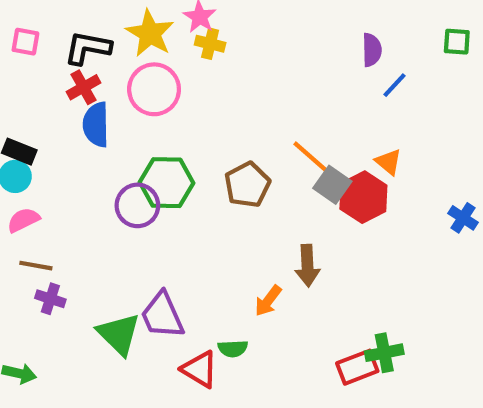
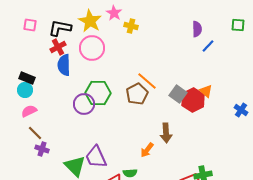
yellow cross: (210, 44) -> (131, 26), moved
orange line: (312, 158) -> (147, 81), moved
orange triangle: (388, 162) -> (206, 91), moved
brown line: (36, 266) -> (35, 133), turned 35

